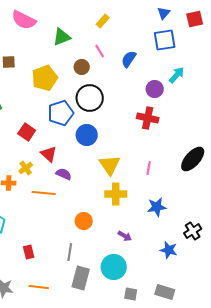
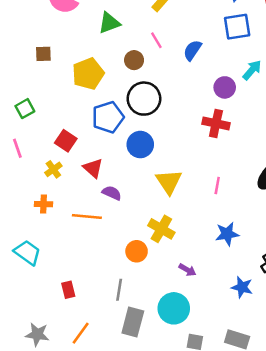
yellow cross: (26, 168) -> (53, 169), moved
yellow cross: (116, 194) -> (161, 229), moved, turned 30
orange line: (39, 287) -> (81, 333), turned -60

